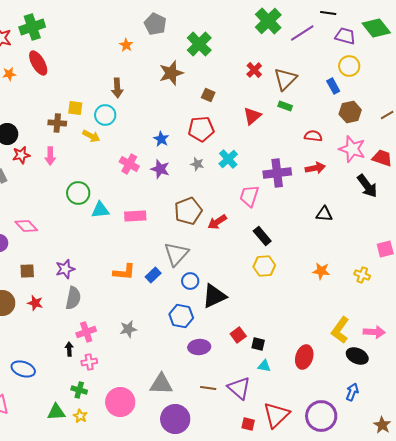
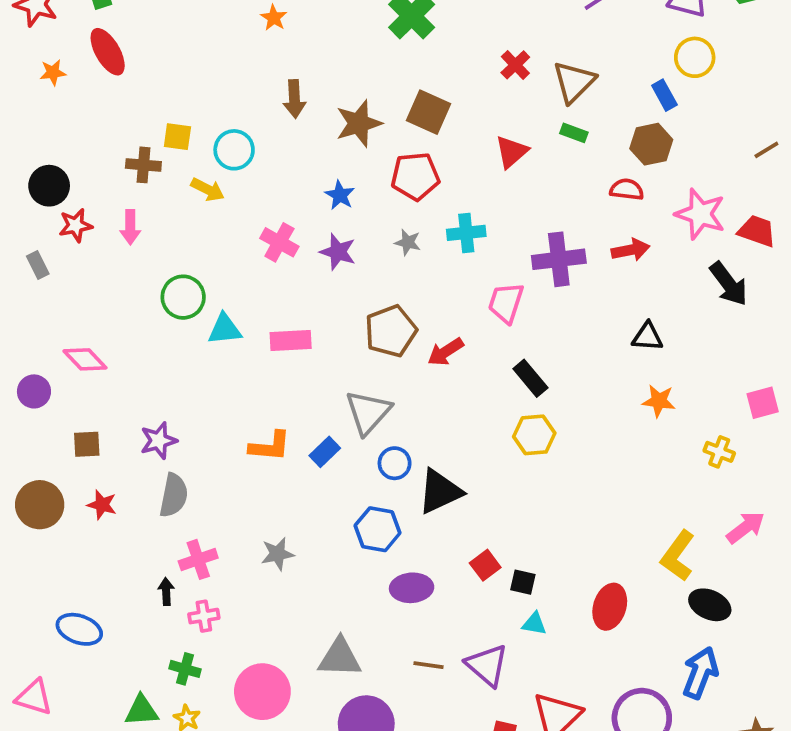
brown star: (171, 73) -> (359, 123), moved
brown arrow: (117, 88) -> (294, 99), moved
brown square: (208, 95) -> (429, 112), size x1.6
brown hexagon: (350, 112) -> (651, 144), moved
cyan cross: (228, 159) -> (466, 233), turned 36
orange star: (321, 271) -> (659, 401), moved
pink arrow: (374, 332) -> (746, 527), moved, turned -40
blue arrow: (352, 392) -> (700, 673), size x1.5

